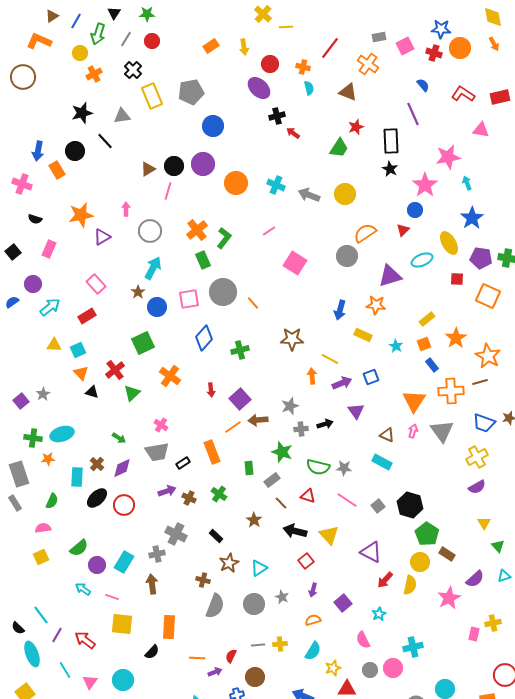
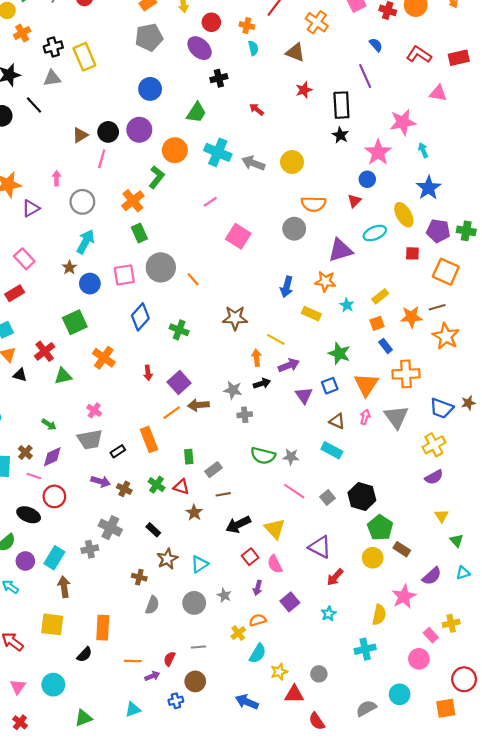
black cross: (133, 70) -> (53, 47), moved, turned 30
gray pentagon: (191, 92) -> (149, 37), moved
red arrow: (293, 133) -> (257, 109), moved
green trapezoid: (339, 148) -> (196, 113), moved
cyan cross: (276, 185) -> (218, 152), size x1.4
orange semicircle: (365, 233) -> (314, 204), turned -145
green L-shape: (224, 238) -> (157, 177), moved
orange star: (456, 338) -> (411, 317), turned 30
cyan star: (396, 346) -> (347, 305), moved
green cross: (240, 350) -> (179, 330), turned 36
blue square: (371, 377) -> (330, 386), moved
brown line: (480, 382) -> (437, 307), moved
green triangle: (132, 393) -> (63, 376), turned 30
gray star: (290, 406) -> (233, 390), turned 30
black arrow: (325, 424) -> (262, 384), moved
green star: (282, 452) -> (339, 353), moved
purple arrow: (167, 491) -> (101, 481), turned 36
red triangle: (308, 496) -> (181, 487), moved
black ellipse: (97, 498) -> (29, 515), moved, turned 65
brown line: (281, 503) -> (223, 494), turned -56
black arrow: (295, 531) -> (238, 524), turned -40
brown arrow: (152, 584) -> (64, 587), moved
yellow semicircle: (410, 585) -> (379, 615), moved
pink line: (112, 597) -> (34, 476), moved
gray semicircle: (215, 606) -> (152, 605), size x0.7
pink rectangle: (474, 634) -> (431, 635), turned -56
pink semicircle: (363, 640) -> (275, 564), moved
yellow cross: (280, 644) -> (238, 633), moved, turned -32
pink circle: (393, 668) -> (419, 659), moved

